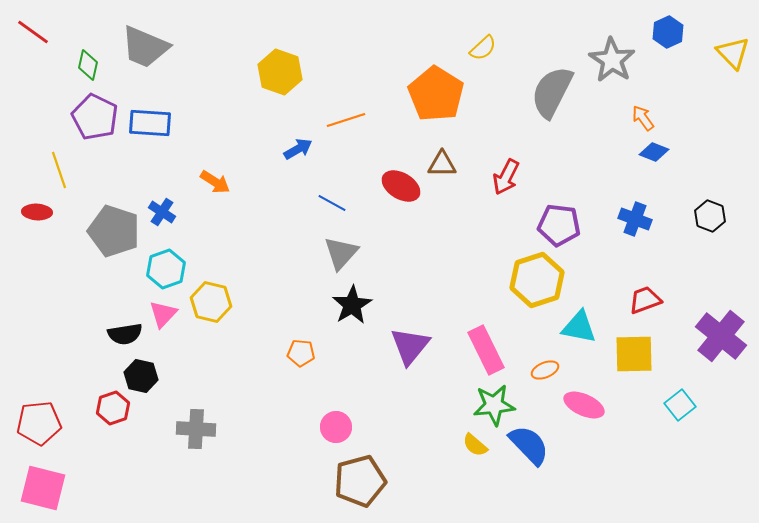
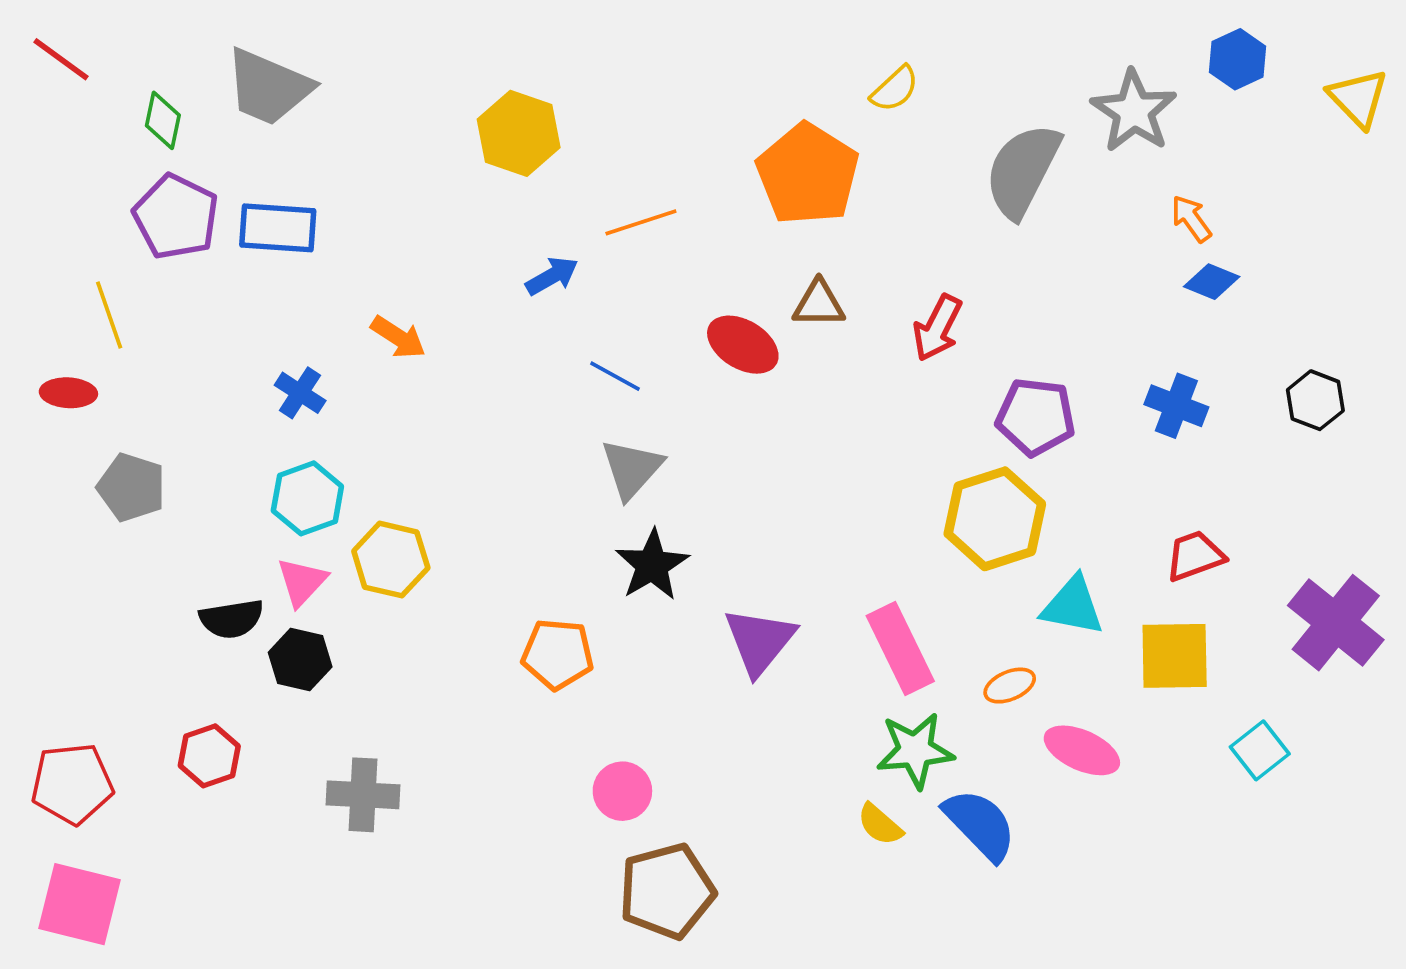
gray pentagon: (114, 231) -> (131, 487), moved, size x0.7
orange pentagon: (301, 353) -> (558, 654), size x1.4
black hexagon: (141, 376) -> (300, 660), moved

